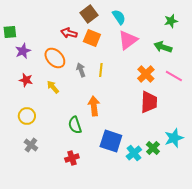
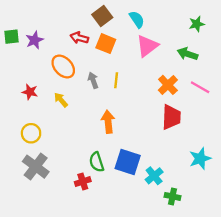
purple star: (23, 51) -> (34, 40), moved
green semicircle: (75, 125) -> (97, 162), moved
gray cross: (31, 145) -> (36, 167), size x1.6
green cross: (153, 148) -> (172, 196), moved, turned -32

